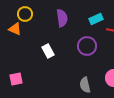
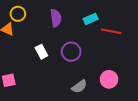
purple circle: (87, 46) -> (71, 52), moved
gray semicircle: (85, 85) -> (79, 87), turned -112

